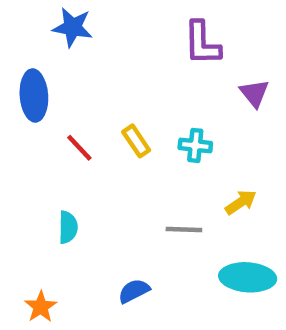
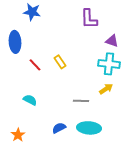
purple triangle: (254, 93) -> (112, 41), turned -32
cyan cross: (195, 145) -> (109, 64), moved, size x1.5
cyan semicircle: (68, 227) -> (30, 100), turned -64
cyan ellipse: (248, 277) -> (89, 128), moved

